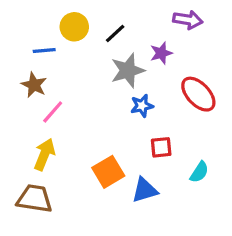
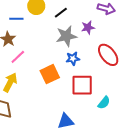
red square: (161, 147) -> (82, 85), size x1.6
orange square: (108, 172) -> (50, 74), moved
blue triangle: (145, 190) -> (66, 121), moved

